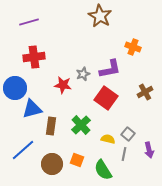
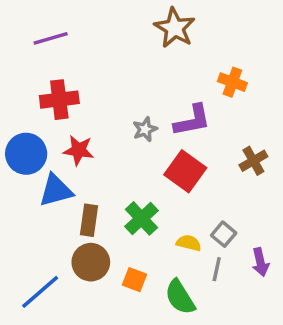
red star: (63, 85) -> (79, 150), moved
blue line: (23, 150) -> (40, 292), moved
brown circle: (52, 164) -> (91, 262), moved

